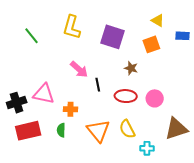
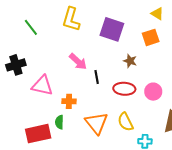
black cross: (17, 103) -> (16, 65), moved
red rectangle: (28, 131) -> (38, 134), moved

